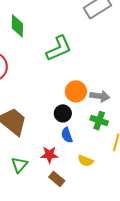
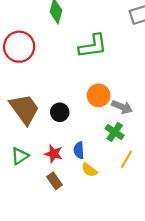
black circle: (63, 113) -> (60, 112), moved
blue semicircle: (67, 135) -> (79, 150), moved

